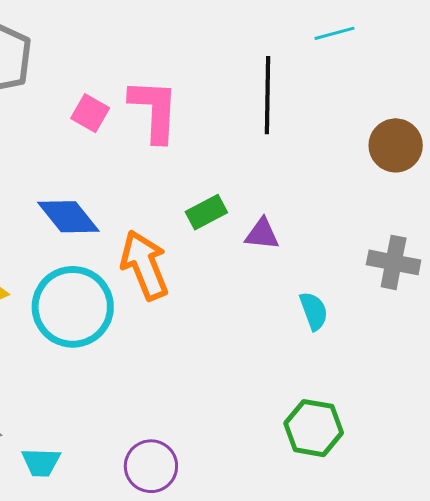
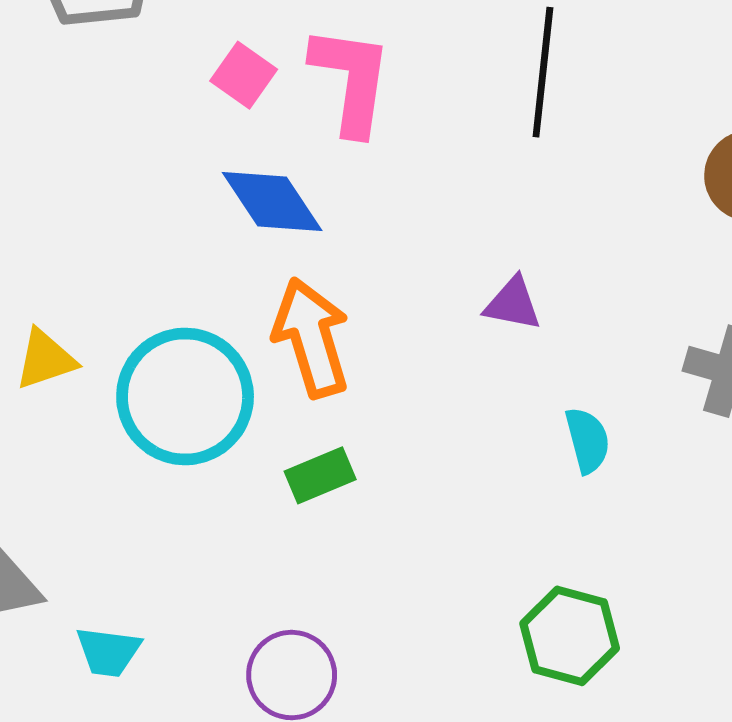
green rectangle: (206, 212) -> (320, 475), moved
blue diamond: (68, 217) -> (272, 202), moved

